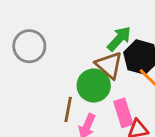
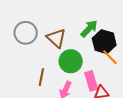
brown triangle: (109, 65) -> (56, 38), moved
brown line: (68, 110) -> (41, 77), moved

